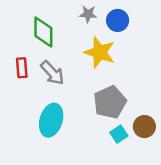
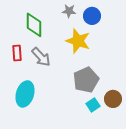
cyan ellipse: (51, 120) -> (25, 94), moved

